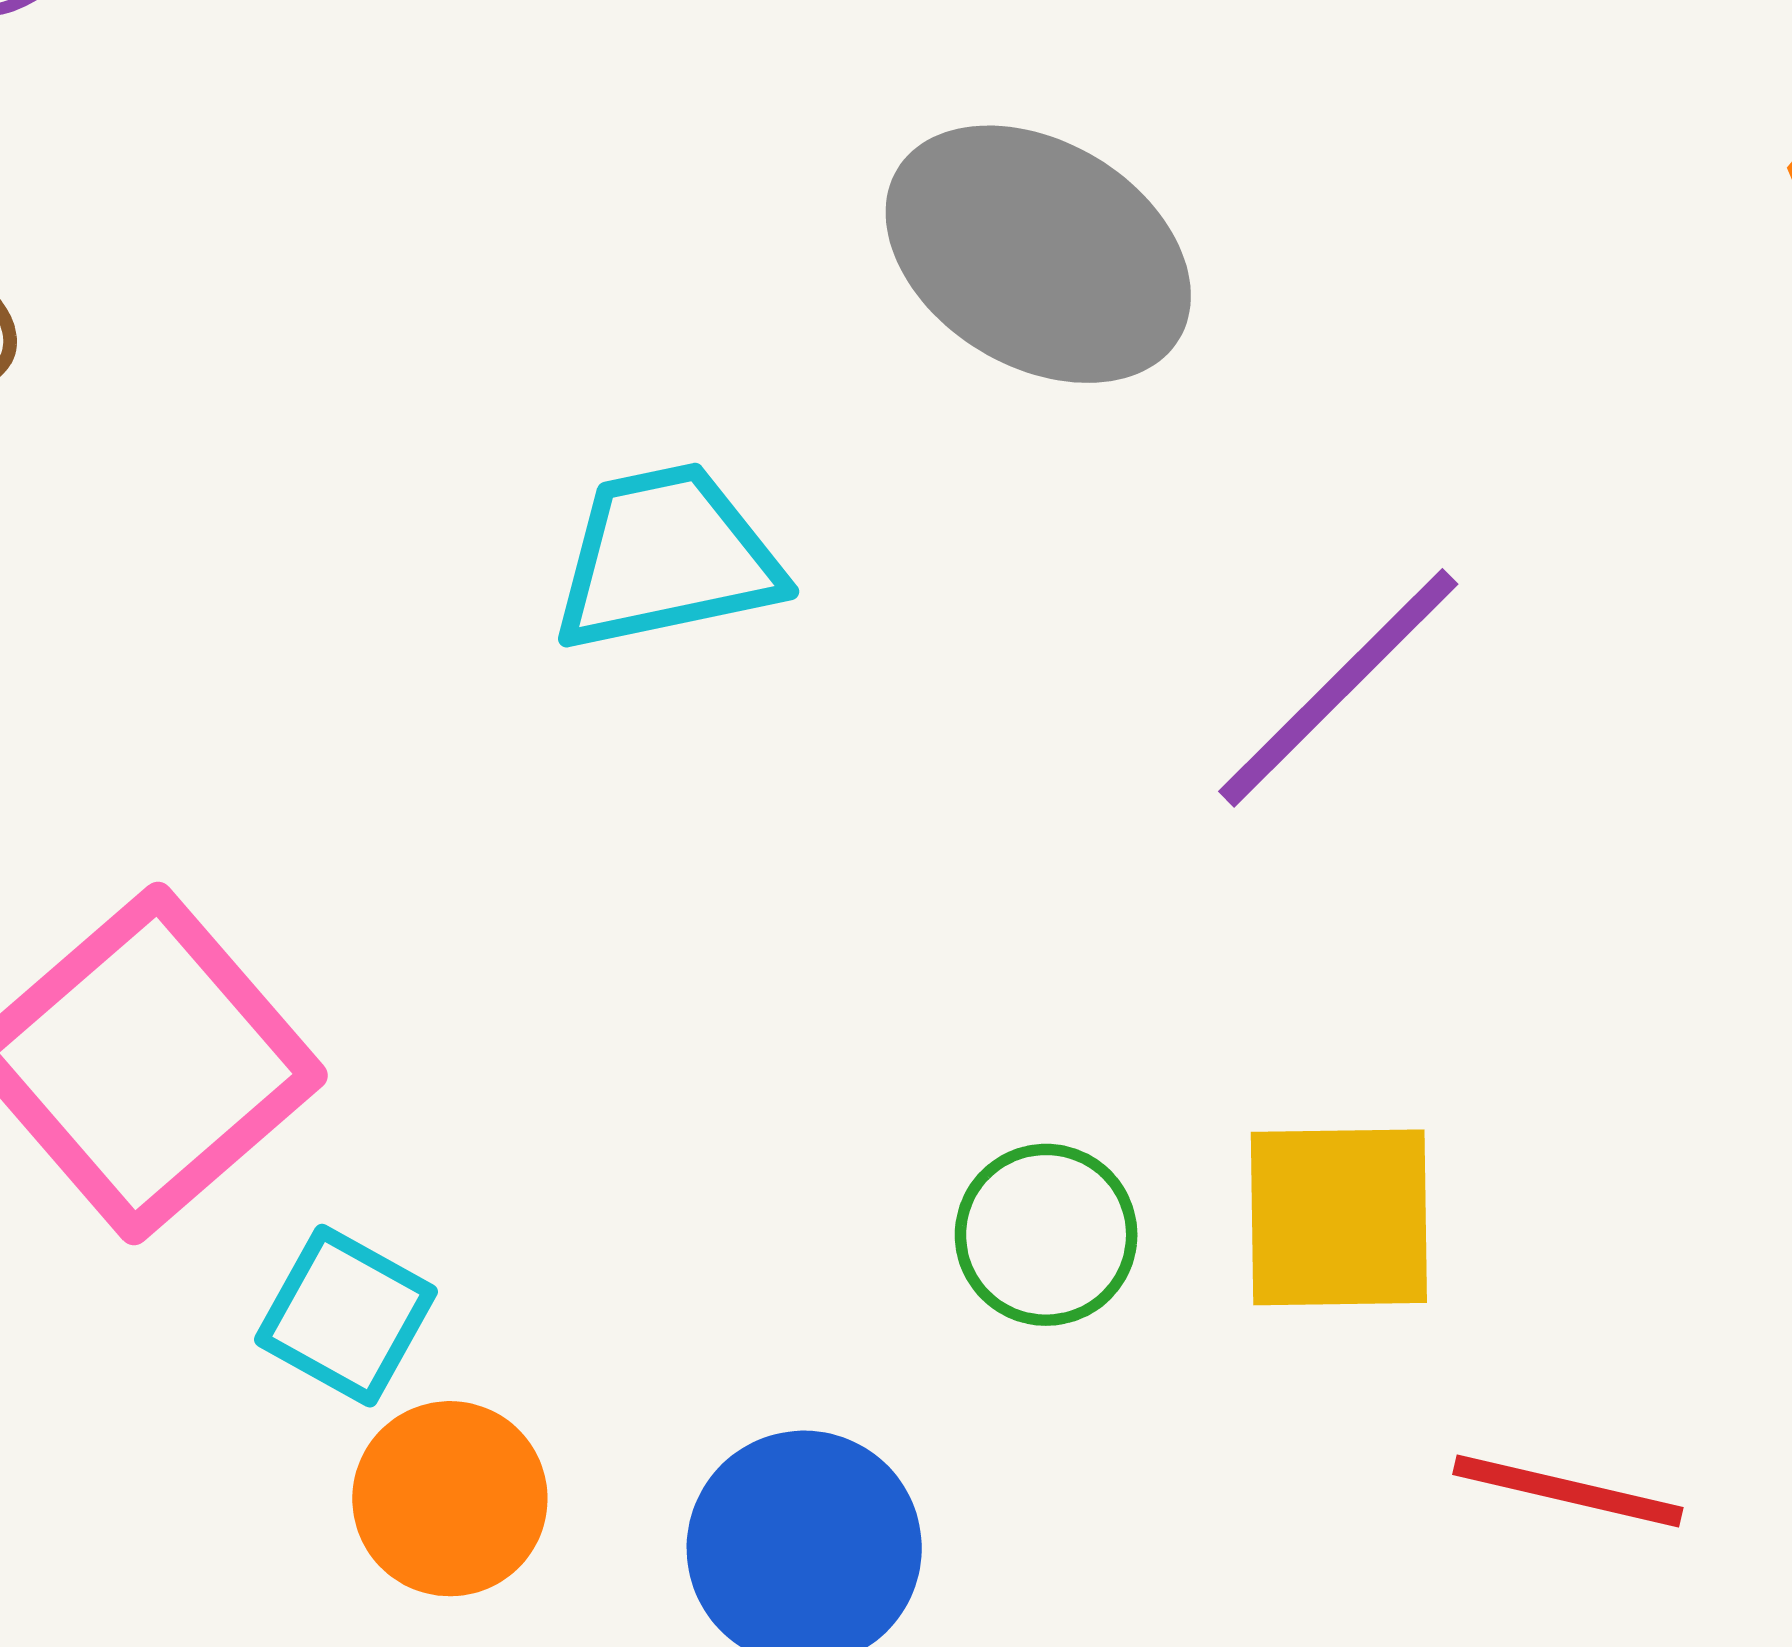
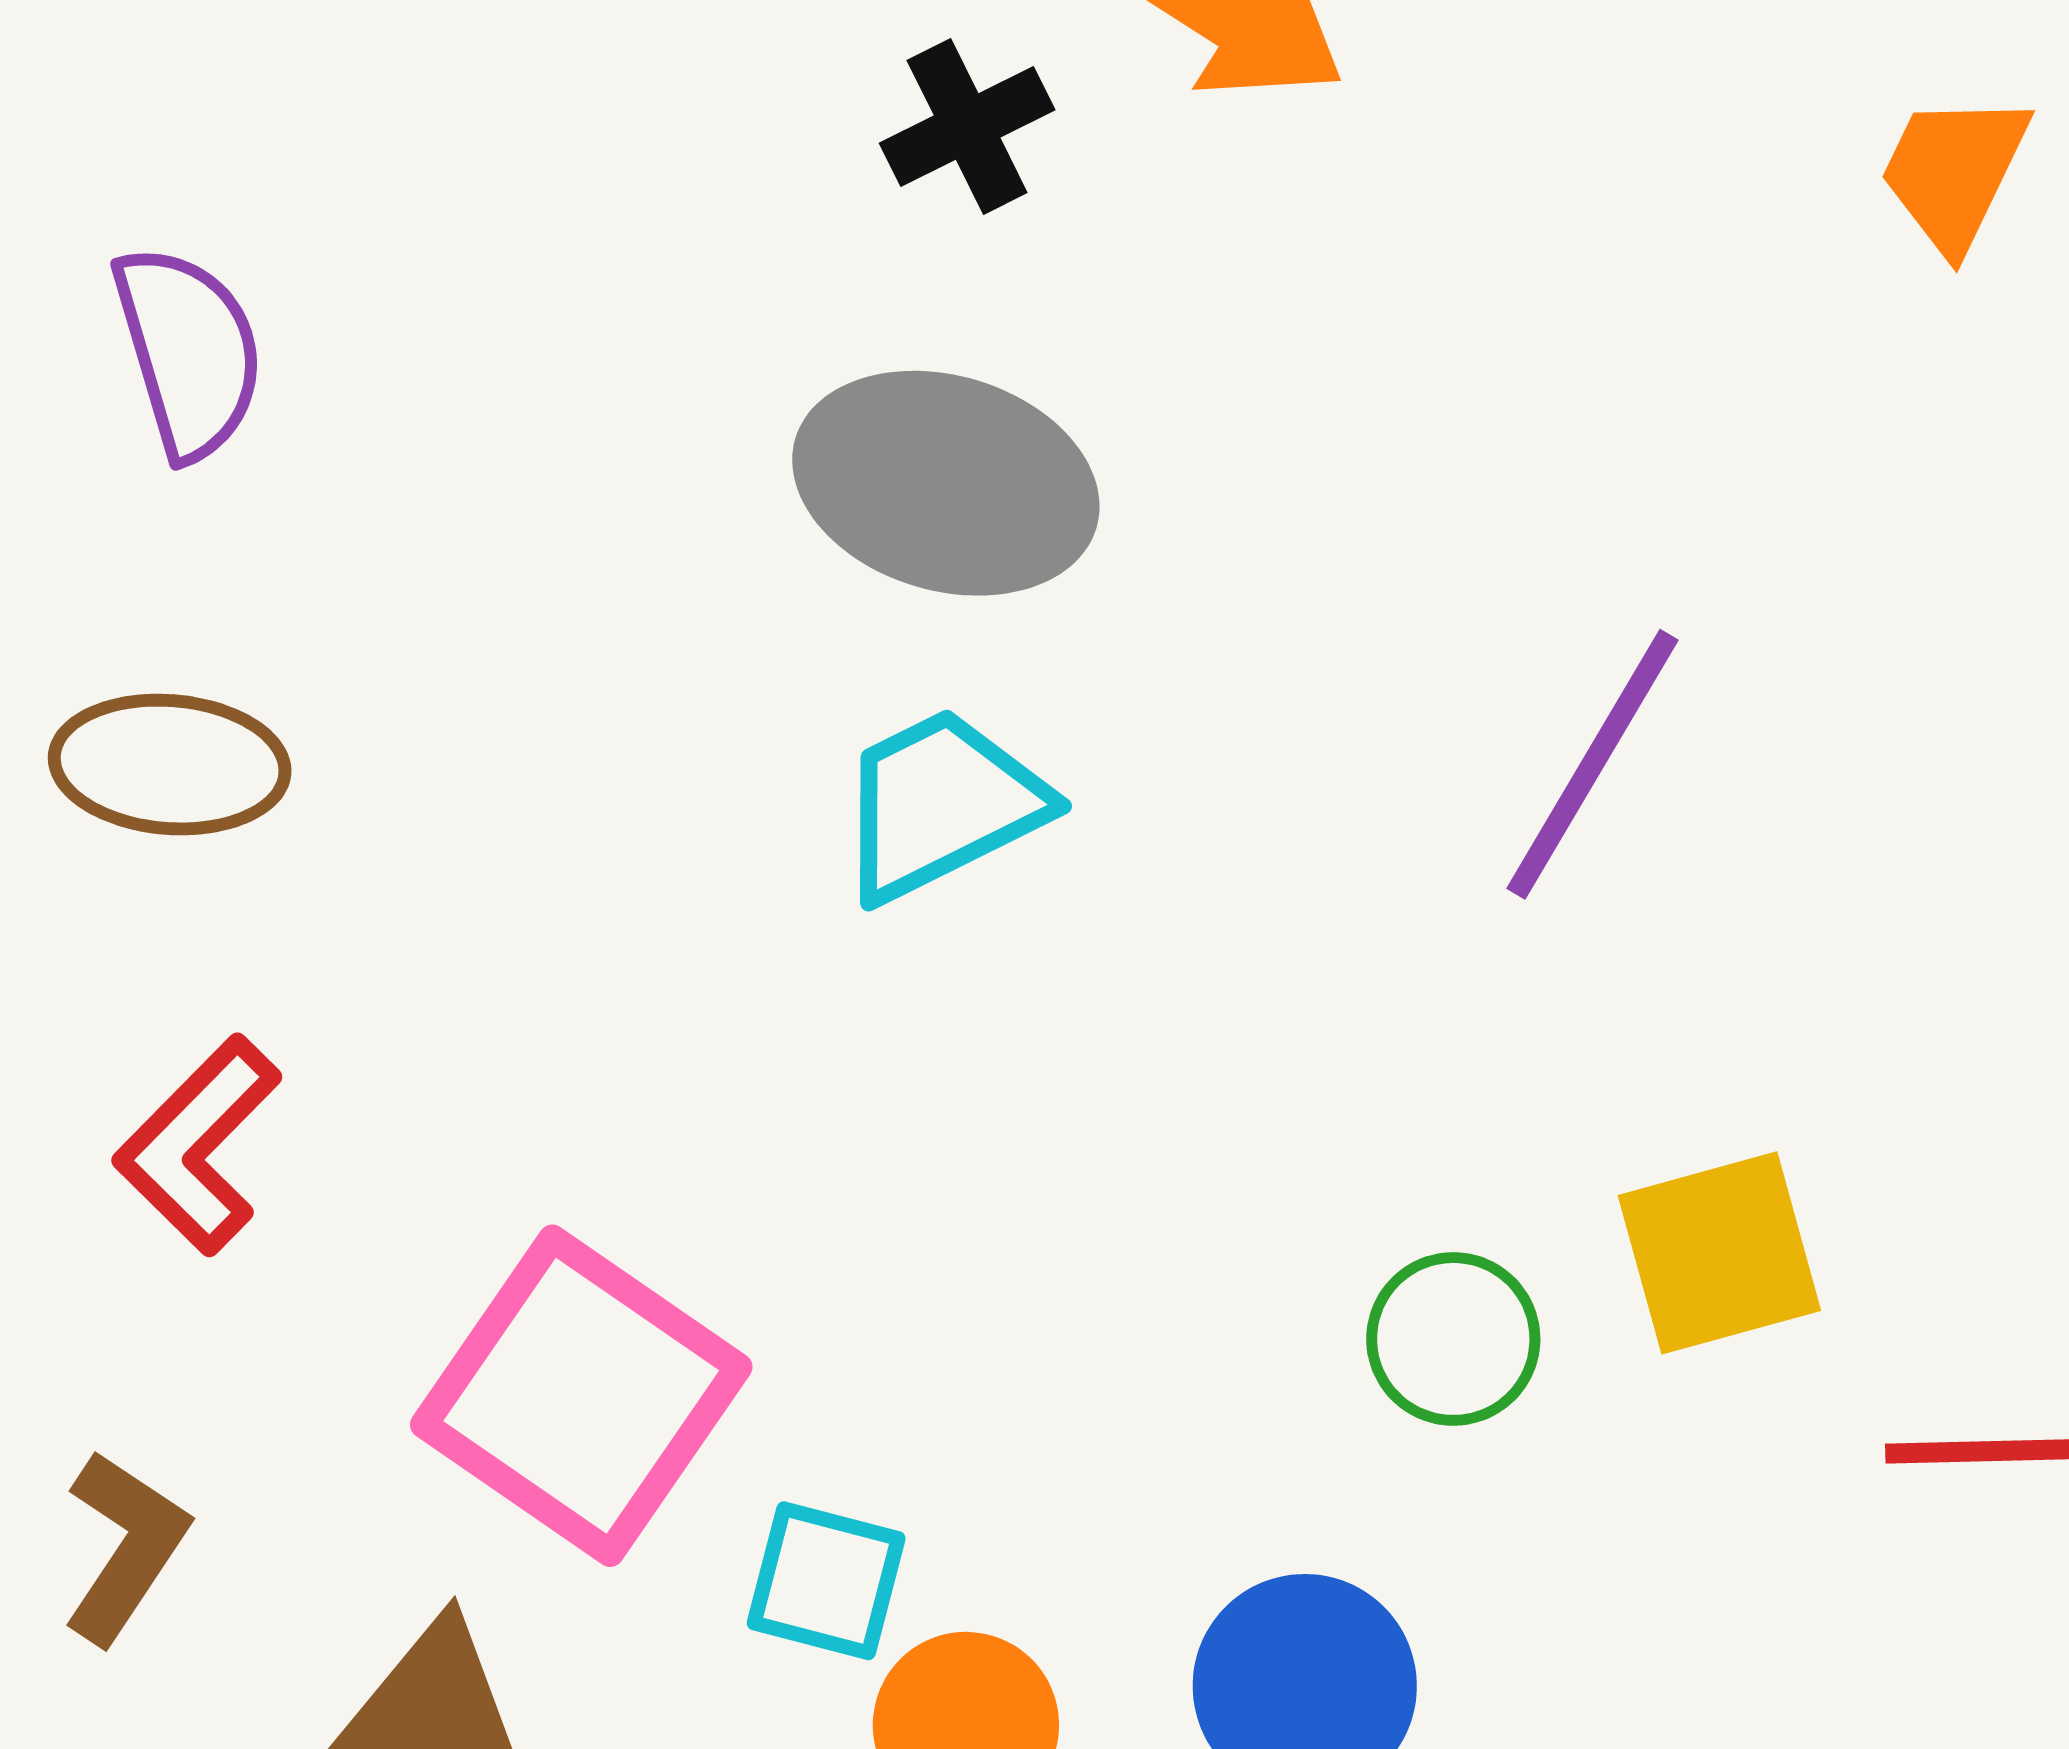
gray ellipse: (1038, 254) -> (946, 483), moved

